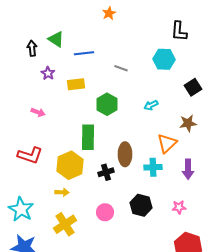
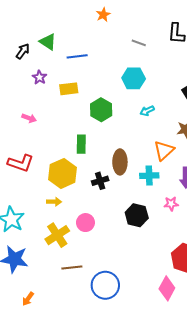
black arrow: (32, 48) -> (23, 51), turned 42
cyan hexagon: (164, 59) -> (134, 78), moved
gray line: (121, 68) -> (139, 43), moved
green rectangle: (88, 137) -> (81, 144), size x0.7
pink star: (179, 207) -> (171, 204), moved
pink circle: (105, 212) -> (85, 223), moved

